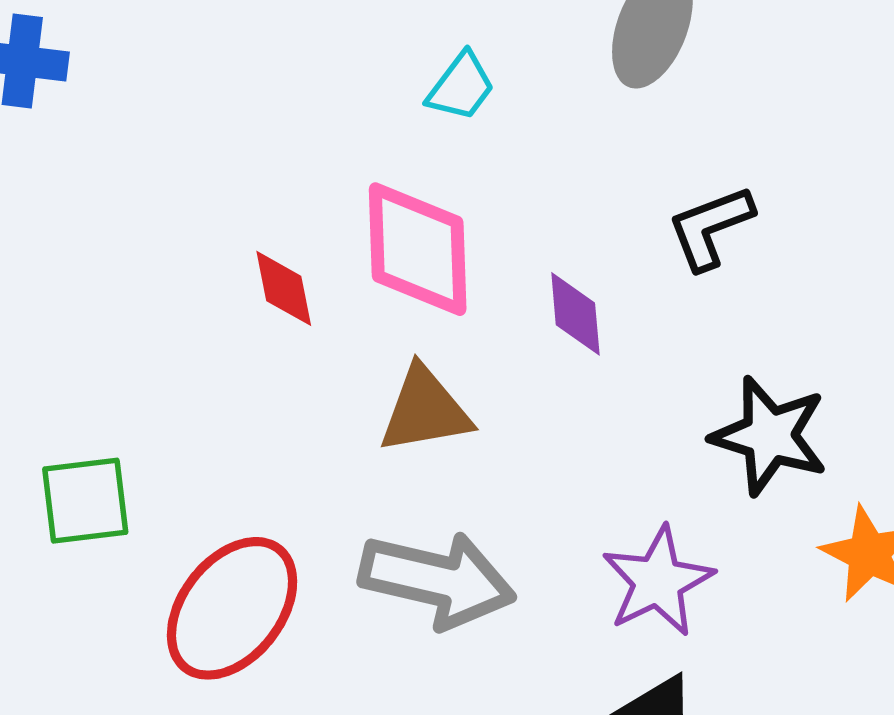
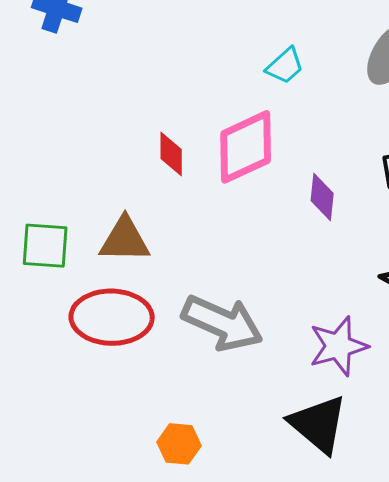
pink diamond: (418, 249) -> (246, 147), turned 56
brown triangle: (425, 410) -> (125, 240), moved
red ellipse: (232, 608) -> (112, 317), turned 42

